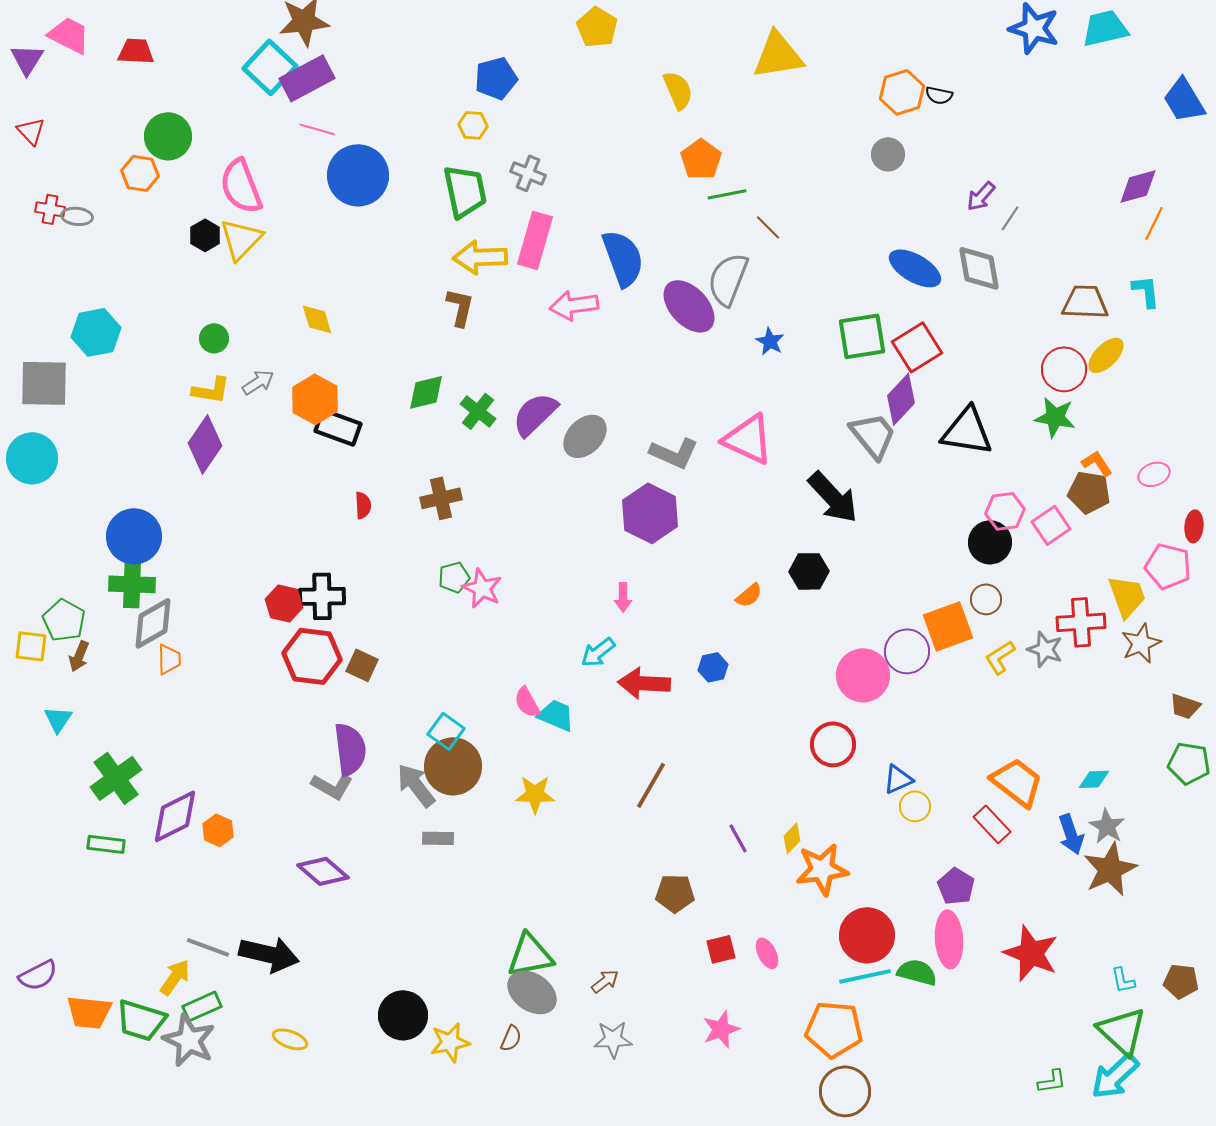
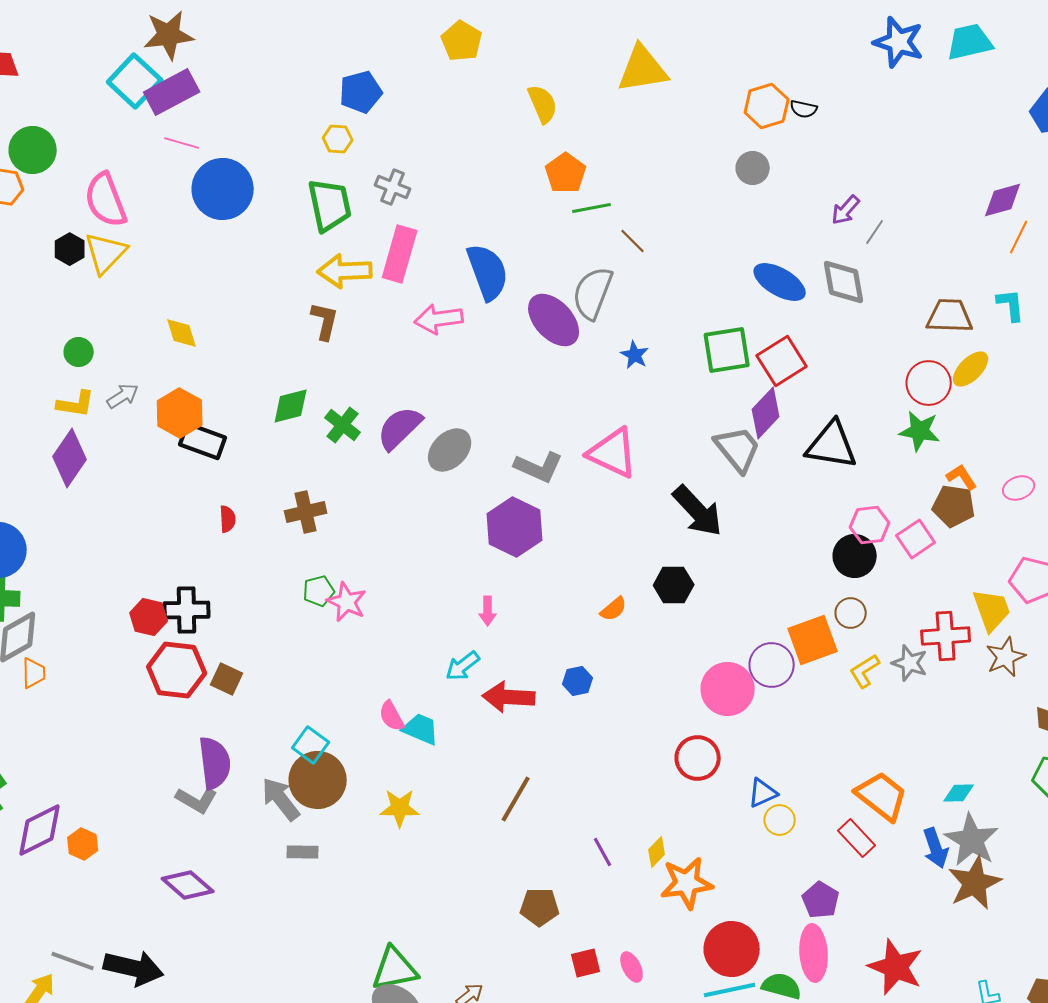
gray star: (1107, 826) -> (972, 840), size x1.5

